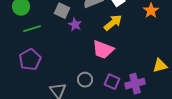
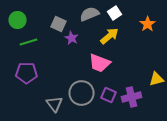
purple pentagon: (30, 60) -> (26, 73), turned 30
gray circle: (85, 80) -> (82, 93), size x1.6

